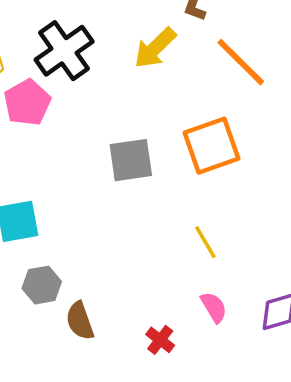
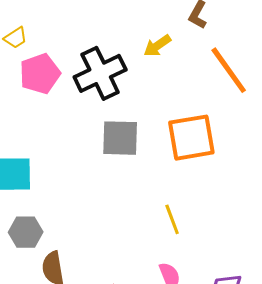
yellow arrow: (155, 48) -> (157, 46), size x0.7
black cross: (64, 51) -> (100, 73), moved

